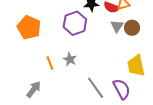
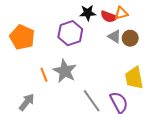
gray triangle: (117, 26) -> (114, 36), turned -32
gray star: (70, 59) -> (65, 71), size x1.6

